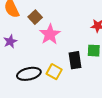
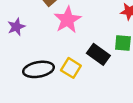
black rectangle: (75, 60) -> (98, 54), turned -48

